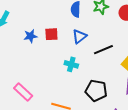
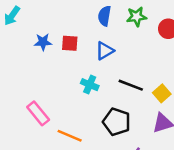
black line: (103, 50) -> (131, 85), moved, turned 36
pink rectangle: (23, 92) -> (38, 113), moved

